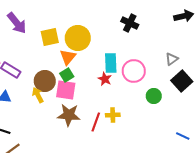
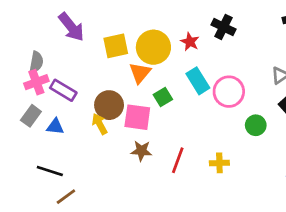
cyan rectangle: (111, 63) -> (198, 81), turned -30
green square: (67, 75) -> (163, 97), moved
red star: (105, 79) -> (190, 42), moved
brown star: (69, 115) -> (141, 151), size x0.7
yellow cross: (113, 115) -> (219, 163), moved

